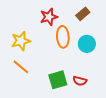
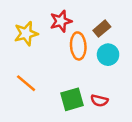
brown rectangle: (83, 14) -> (102, 29), moved
yellow star: (21, 41) -> (26, 34), moved

